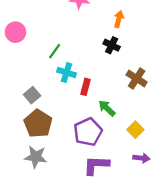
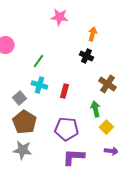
cyan cross: (67, 73) -> (39, 85), moved
green arrow: (107, 108) -> (95, 109), moved, turned 35
purple pentagon: (88, 132) -> (66, 129), turned 30

